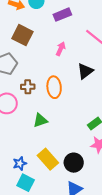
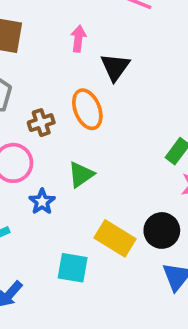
black triangle: (85, 71) -> (115, 67), moved
blue star: (20, 163) -> (42, 202), moved
cyan square: (26, 183) -> (73, 268), moved

